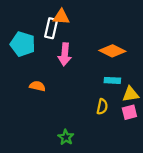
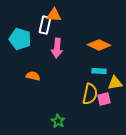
yellow semicircle: (102, 107) -> (90, 94), size x1.5
pink square: (129, 112) -> (104, 99), moved

